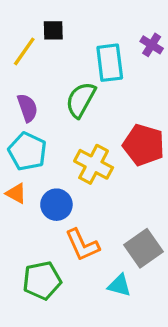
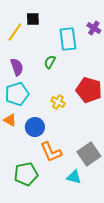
green semicircle: (81, 100) -> (50, 62), size x0.6
cyan pentagon: (27, 151) -> (17, 94), turned 30
yellow cross: (94, 164) -> (58, 102), size x0.6

